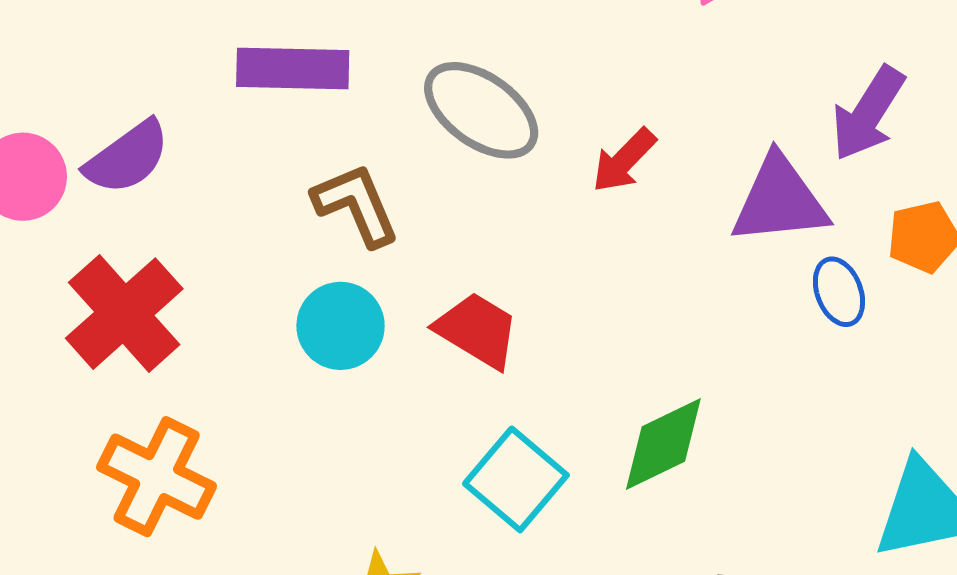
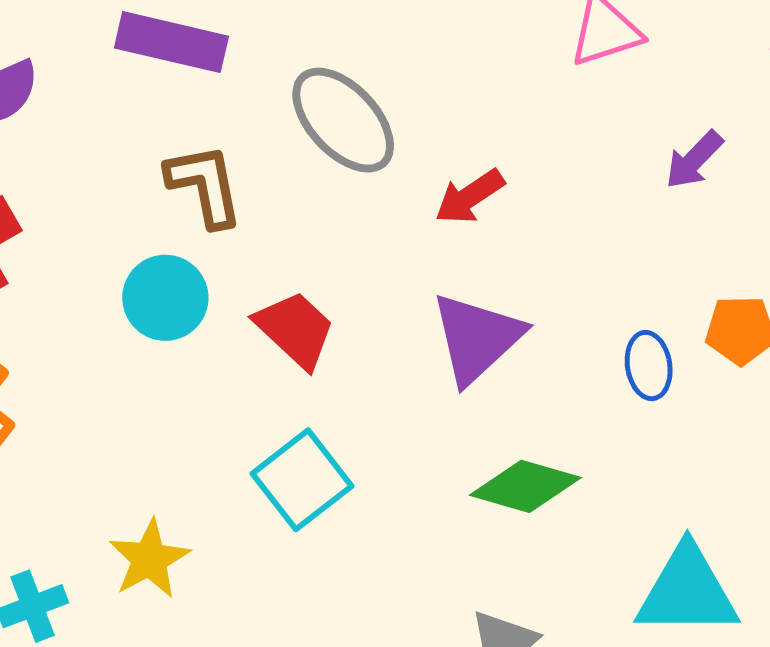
purple arrow: (868, 113) -> (694, 160), moved, size x0.7
purple triangle: (780, 200) -> (477, 338), moved, turned -49
green diamond: (663, 444) -> (525, 486), moved, turned 30

